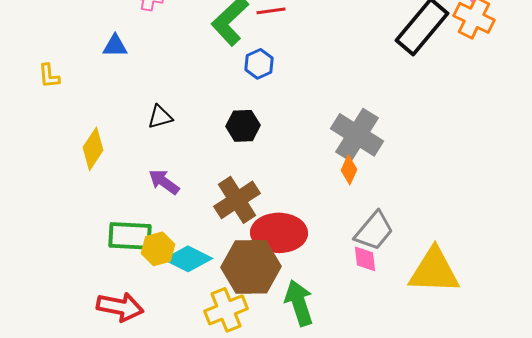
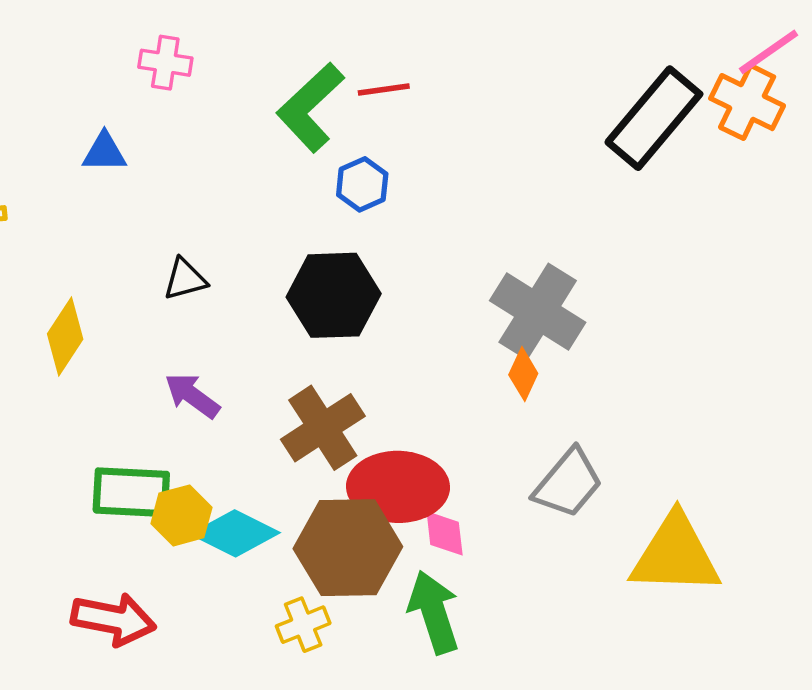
black hexagon: (243, 126) -> (334, 295), size x1.5
pink diamond: (365, 259) -> (445, 533), moved
yellow cross: (226, 310) -> (303, 625), size x0.7

